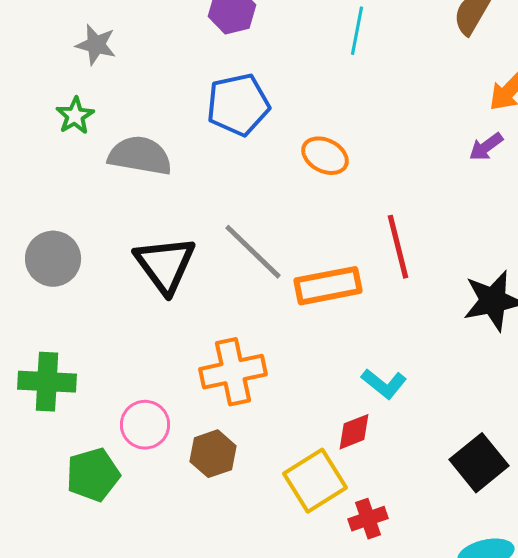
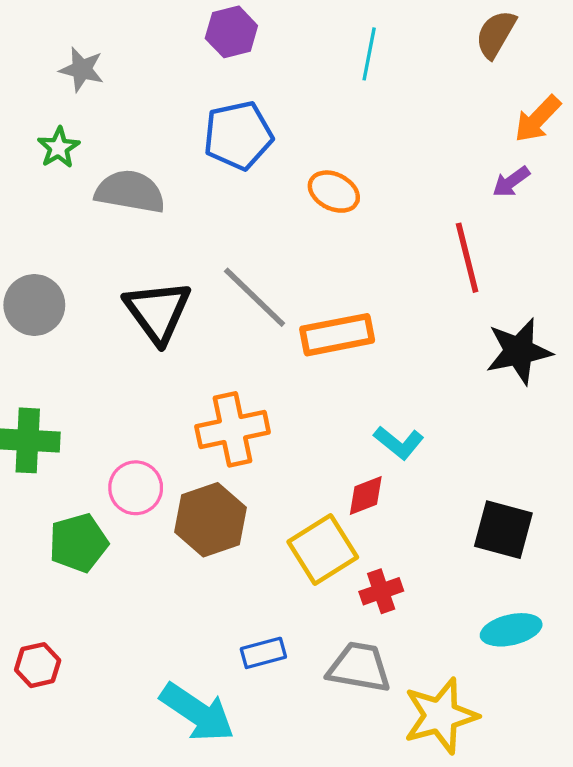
red line: (398, 247) -> (467, 258), moved
brown hexagon: (213, 454) -> (211, 520), size x1.4
black square: (479, 463) -> (503, 530), turned -36

